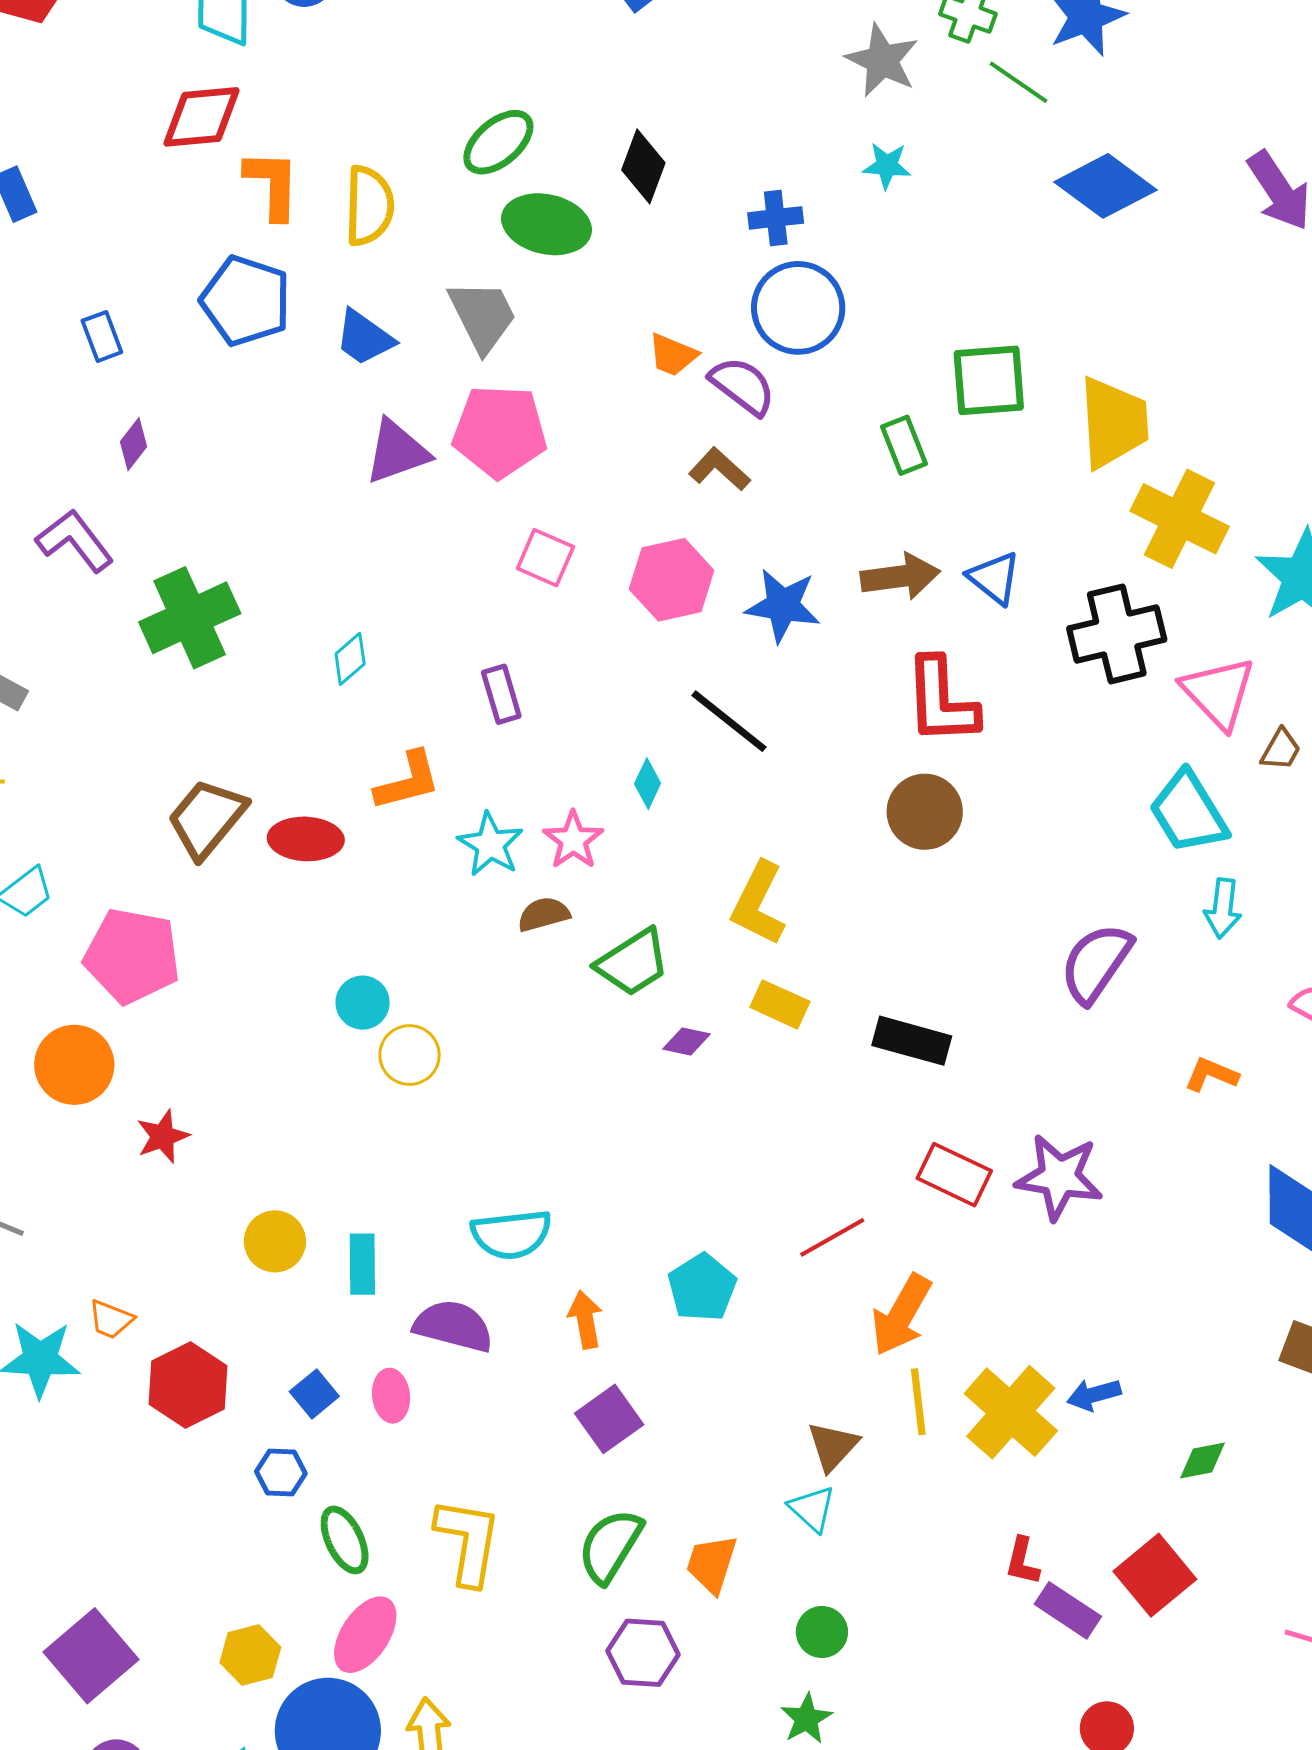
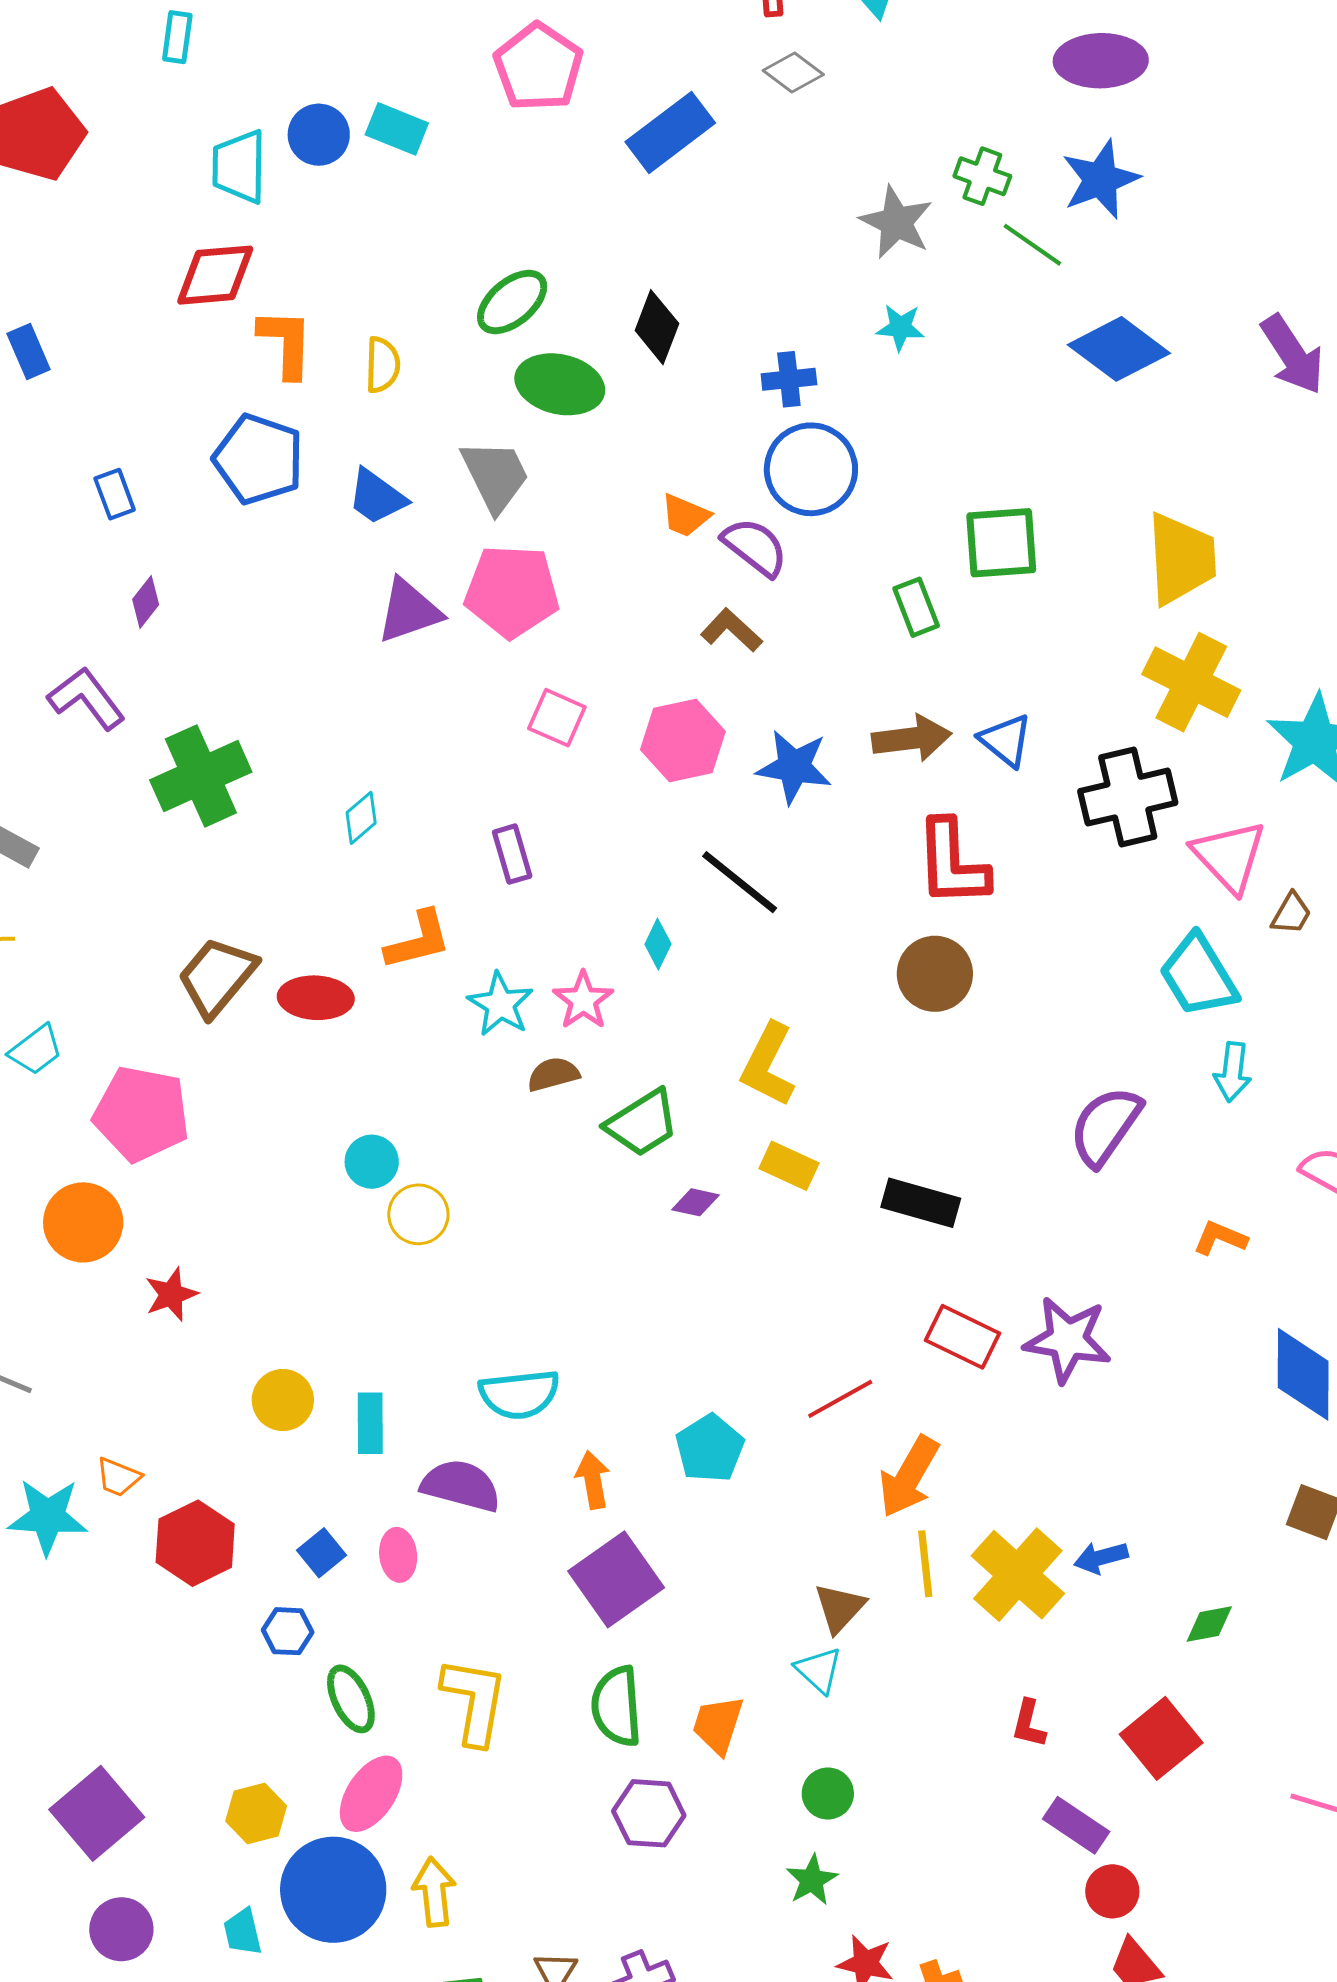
yellow semicircle: (369, 206) -> (382, 365), size x0.7
yellow trapezoid: (1114, 423) -> (1181, 559), moved
purple square: (609, 1419) -> (616, 1579), size x1.4
green semicircle: (610, 1546) -> (617, 1706), turned -36
purple rectangle: (1068, 1610) -> (1076, 1825), moved

